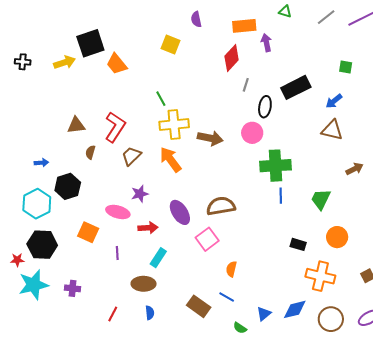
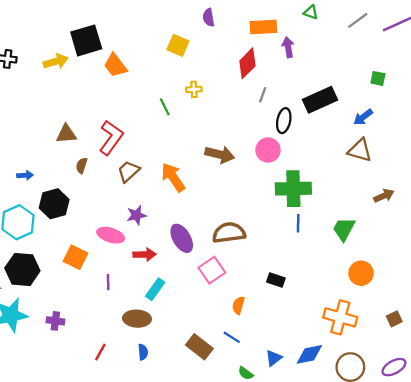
yellow cross: (174, 124) -> (194, 89), moved, size x0.5
black rectangle: (298, 244) -> (276, 280), moved

